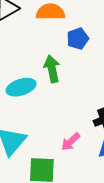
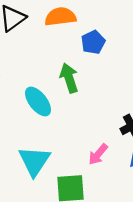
cyan ellipse: (21, 87) -> (38, 101), turned 76

